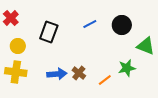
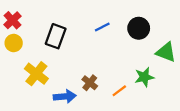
yellow circle: (18, 46) -> (14, 43), moved
yellow cross: (16, 72) -> (36, 74), moved, turned 30
blue arrow: (57, 74) -> (65, 96), moved

